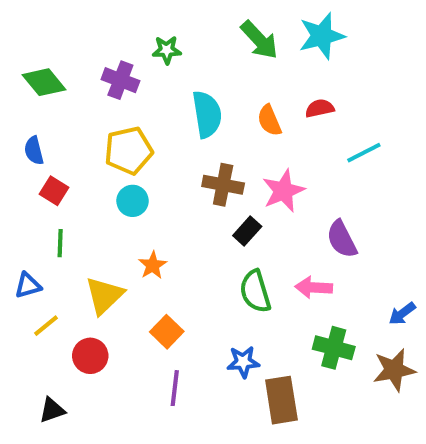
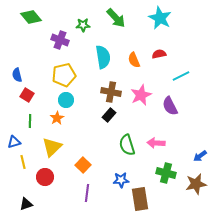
cyan star: (322, 36) -> (160, 18), turned -30
green arrow: (259, 40) -> (116, 18), moved
green diamond: (44, 82) -> (31, 17), moved
black rectangle: (247, 231) -> (109, 115), moved
purple semicircle: (342, 239) -> (170, 106), moved
orange star: (153, 265) -> (57, 118), moved
yellow line: (46, 326) -> (23, 162), turned -64

